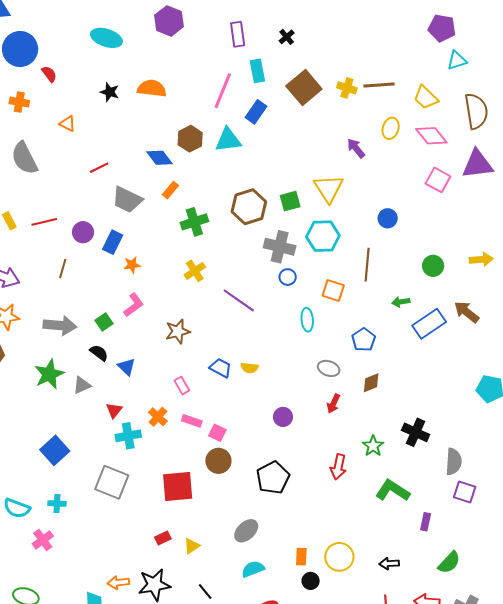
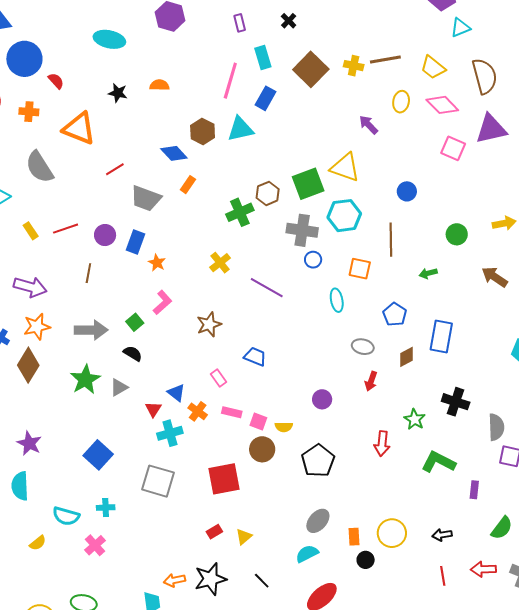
purple rectangle: (238, 34) -> (240, 23), size x0.7
orange semicircle: (152, 88) -> (159, 85), size x0.7
orange triangle: (68, 124) -> (79, 128), size x2.0
yellow triangle: (329, 188) -> (345, 167), turned -32
green square: (290, 201) -> (308, 184), size x1.5
brown hexagon: (249, 207) -> (268, 193), size x0.7
green cross: (194, 222) -> (240, 212), moved
orange star: (132, 265) -> (157, 263), turned -30
blue rectangle: (429, 324) -> (441, 337), moved, turned -40
blue triangle: (127, 367) -> (176, 393), moved
yellow semicircle: (250, 368) -> (284, 427), moved
gray ellipse: (246, 531) -> (318, 521), moved

